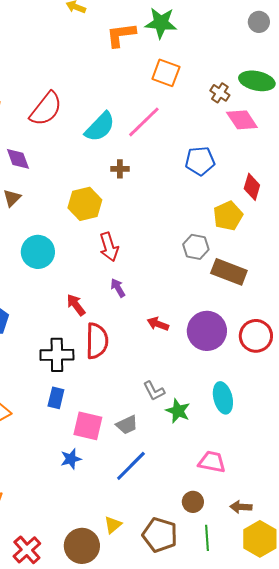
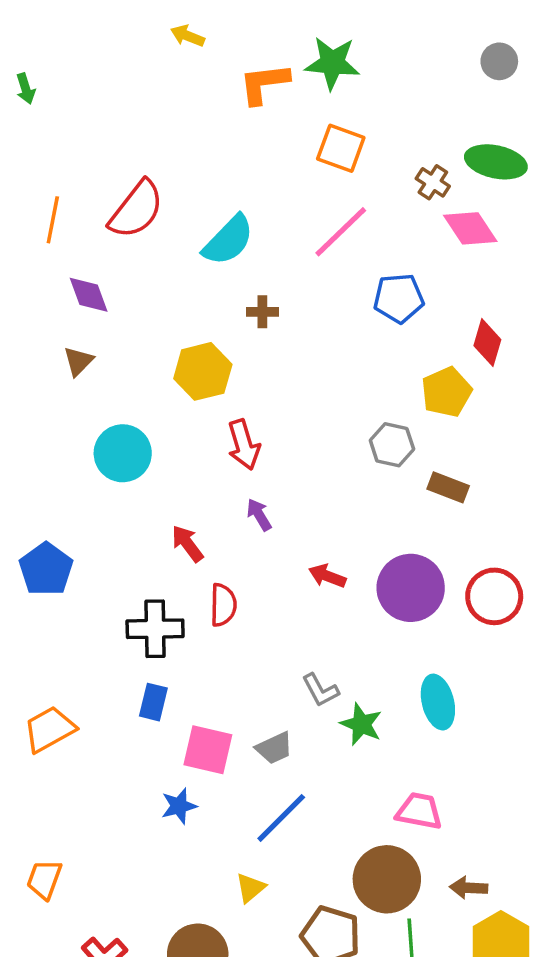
pink line: (144, 122) -> (341, 232), moved
brown rectangle: (229, 272) -> (448, 487), size x0.7
red semicircle: (97, 341) -> (223, 605), size x0.7
brown circle: (193, 502) -> (387, 879), size x1.8
yellow triangle: (113, 525) -> (250, 888), moved

